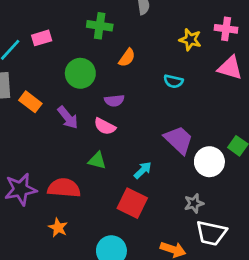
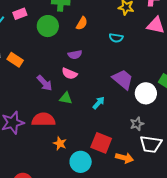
green circle: (80, 73) -> (48, 26), moved
purple arrow: (68, 118) -> (45, 83), moved
red square: (132, 203) -> (101, 143), moved
orange star: (58, 228) -> (60, 143), moved

